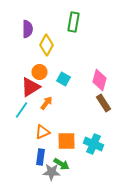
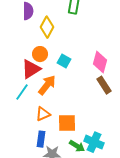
orange arrow: (46, 103) -> (47, 85), size x1.5
cyan cross: (93, 144) -> (94, 142), moved
green arrow: (61, 164) -> (77, 146), moved

